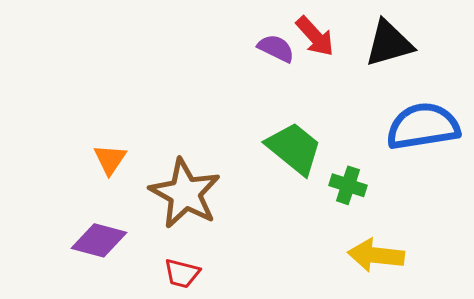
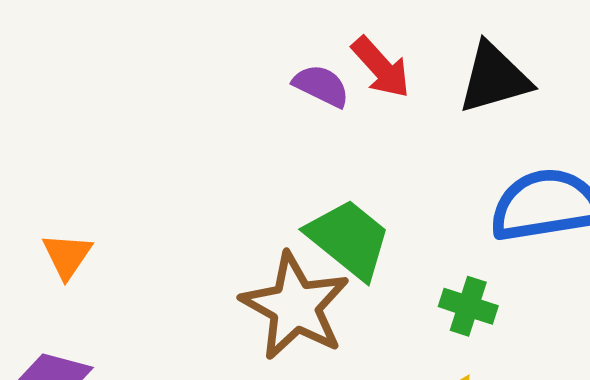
green cross: (348, 185) -> (468, 306), moved
brown star: (185, 193) -> (295, 306), moved

